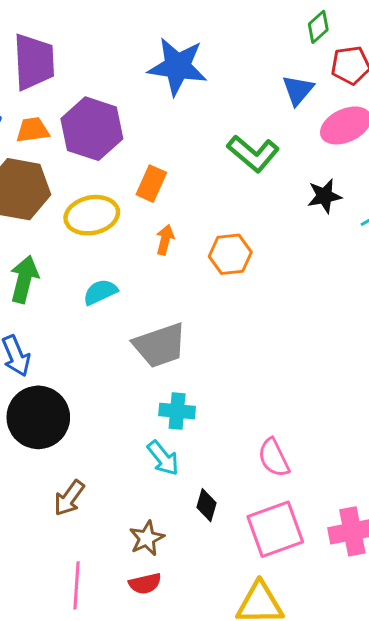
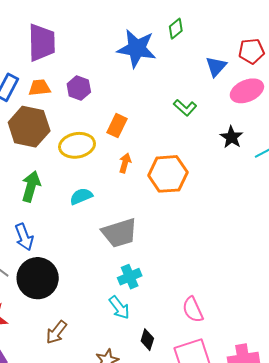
green diamond: (318, 27) -> (176, 29), moved
purple hexagon: (92, 129) -> (79, 88), size x0.6
green L-shape: (253, 154) -> (185, 108), size x0.7
black star: (324, 196) -> (232, 137), turned -30
orange hexagon: (230, 254) -> (168, 174), size x1.4
cyan cross: (177, 411) -> (130, 277), turned -30

